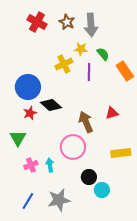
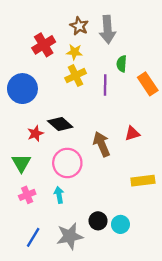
red cross: (37, 22) -> (44, 45), moved, turned 30
yellow star: (81, 49) -> (74, 52), moved
green semicircle: (103, 54) -> (122, 64), turned -136
blue circle: (28, 87) -> (22, 89), moved
pink circle: (73, 147) -> (67, 163), moved
pink cross: (31, 165) -> (27, 195), moved
black circle: (89, 177) -> (98, 221), moved

